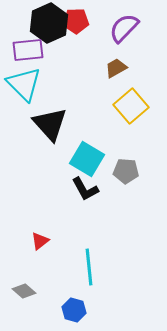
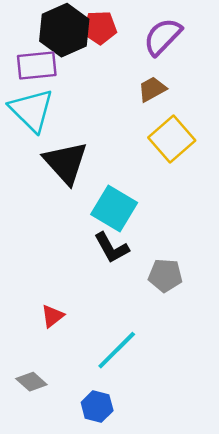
gray pentagon: (126, 171) -> (165, 275), moved
cyan line: (89, 267) -> (117, 350), turned 51

